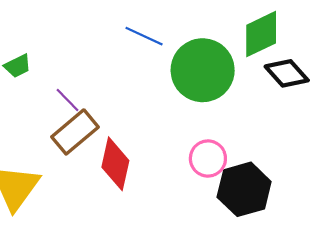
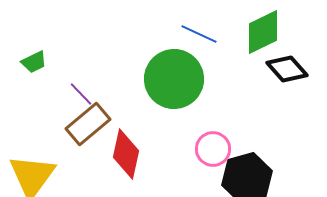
blue line: (144, 36) -> (199, 34), moved
green circle: (203, 70) -> (174, 79), moved

